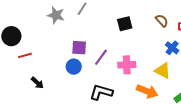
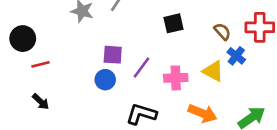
brown semicircle: (162, 21) -> (222, 31), moved
yellow triangle: (163, 71) -> (213, 71), moved
black arrow: (37, 83) -> (41, 102), moved

